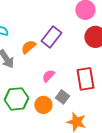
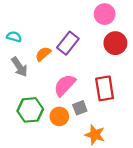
pink semicircle: (48, 76) -> (65, 85), size x1.6
gray square: (62, 97) -> (80, 108), turned 32

